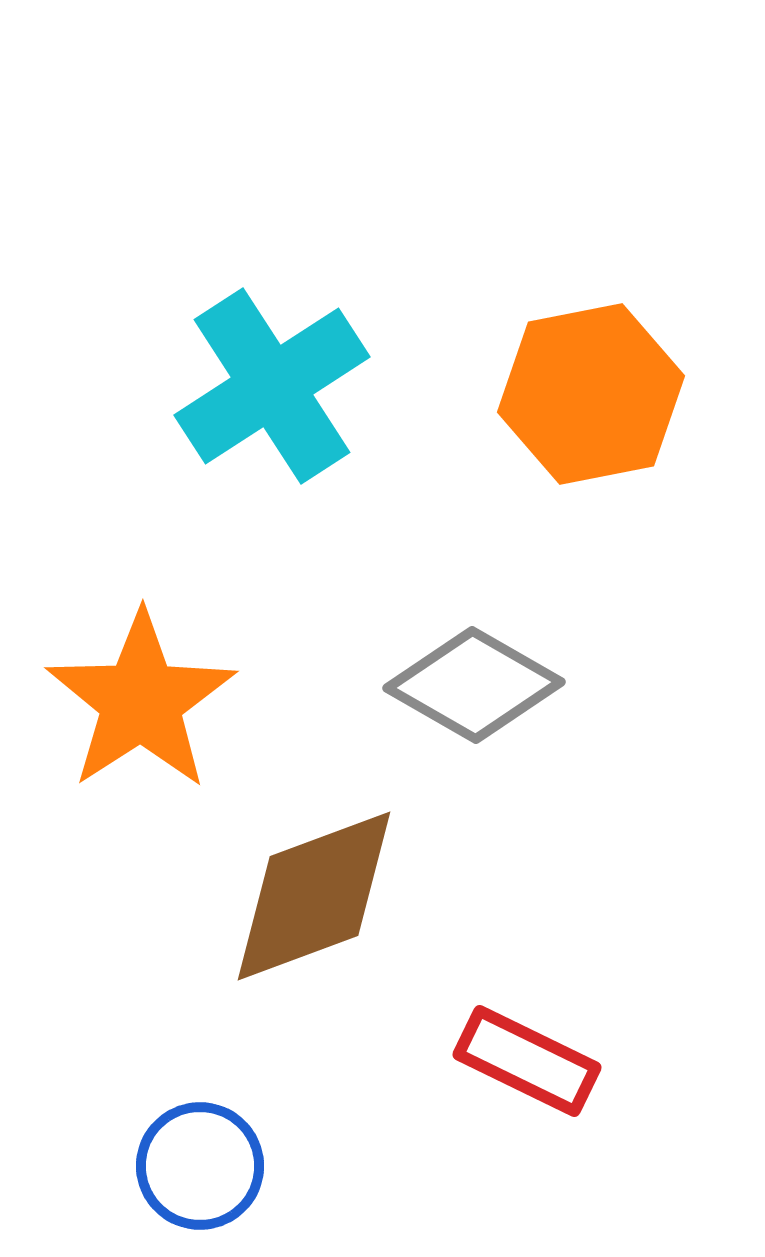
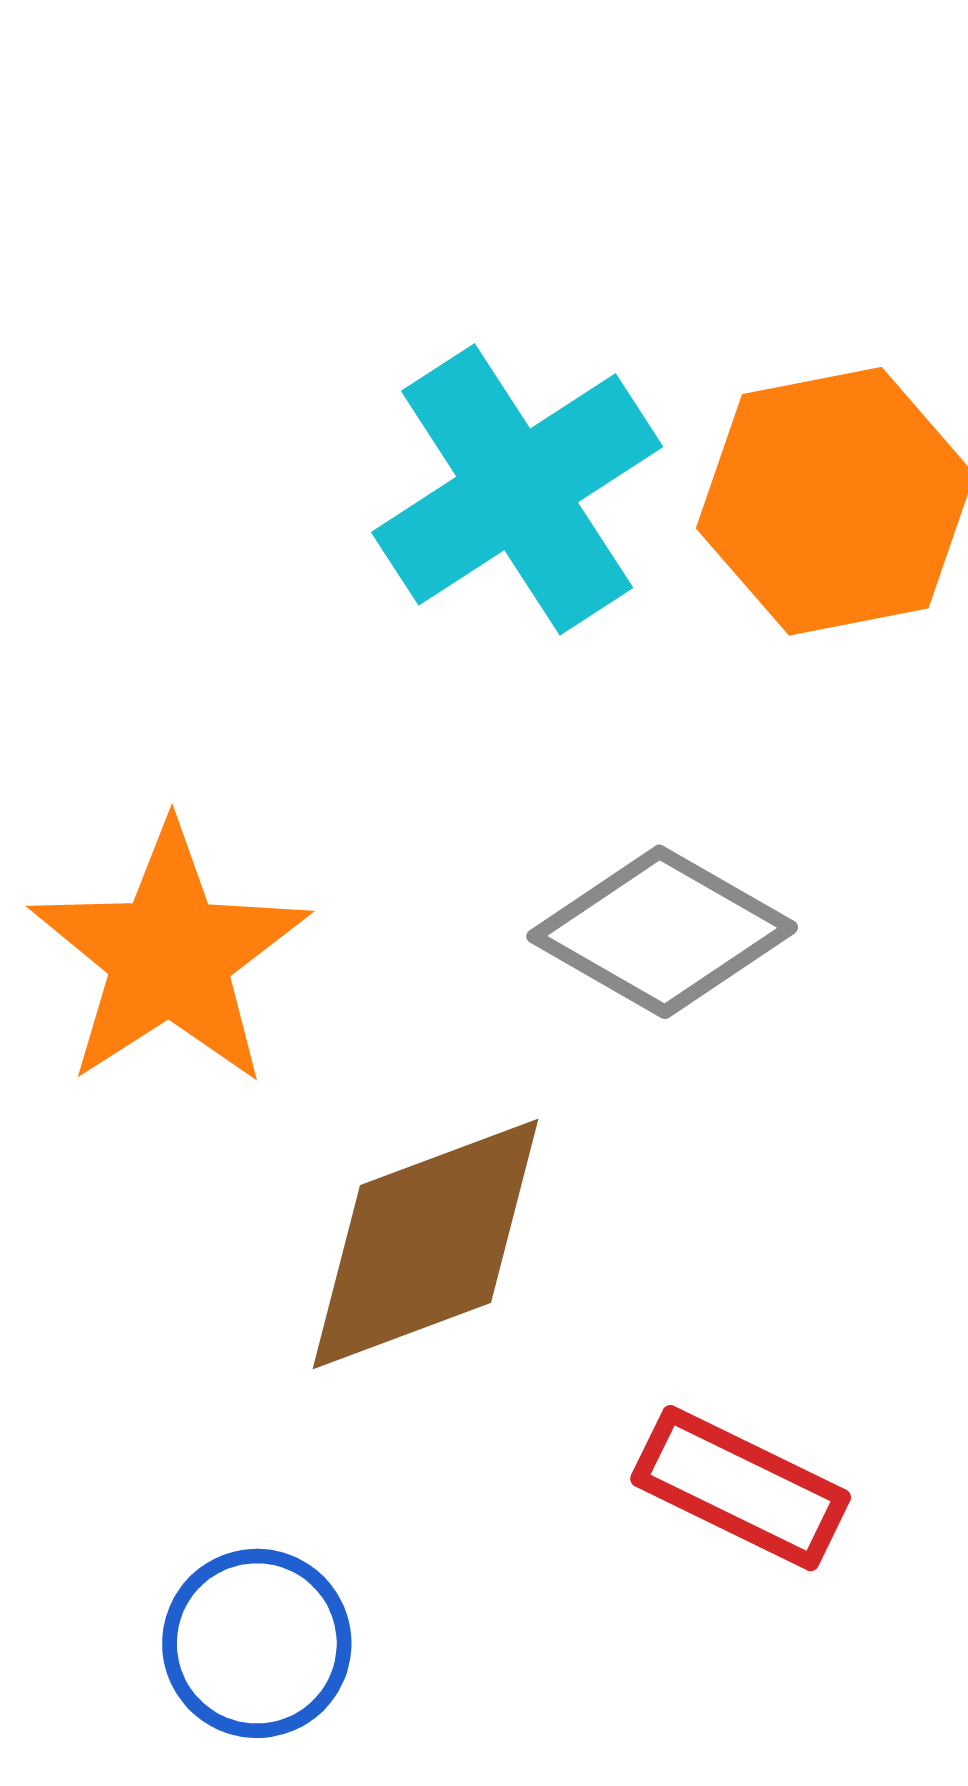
cyan cross: (272, 386) -> (517, 489), moved

